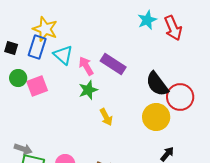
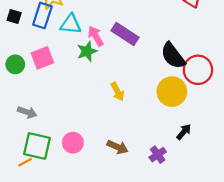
cyan triangle: (63, 55) -> (71, 24), turned -35
green circle: (18, 78) -> (15, 64), moved
green star: (88, 90) -> (87, 51), moved
gray arrow: (23, 149) -> (27, 112), moved

